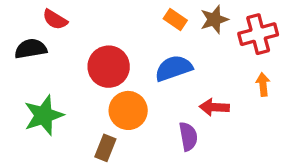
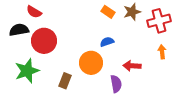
red circle: (109, 67) -> (44, 41), moved
blue semicircle: (174, 68) -> (107, 42), size x0.6
orange circle: (128, 110) -> (91, 63), moved
brown rectangle: (105, 148) -> (65, 81), moved

